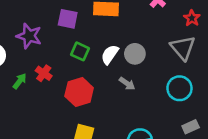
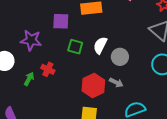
gray circle: (135, 54) -> (120, 57), moved
gray arrow: (127, 84) -> (116, 83), moved
red hexagon: (79, 92) -> (93, 86), moved

